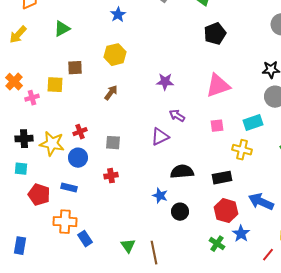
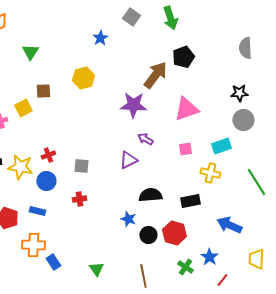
blue star: (118, 15) -> (100, 38), moved
green triangle: (62, 29) -> (30, 52), turned -30
purple star: (165, 82) -> (133, 105), size x1.5
yellow square: (55, 85) -> (23, 108), turned -30
brown arrow: (111, 93) -> (155, 75), moved, size x1.8
red hexagon: (226, 211) -> (174, 233), moved
brown line: (154, 253) -> (143, 276), moved
red line: (268, 255) -> (222, 280), moved

